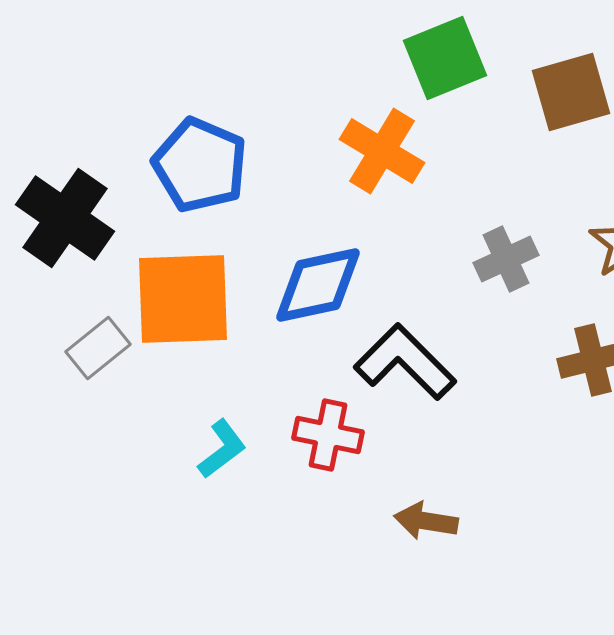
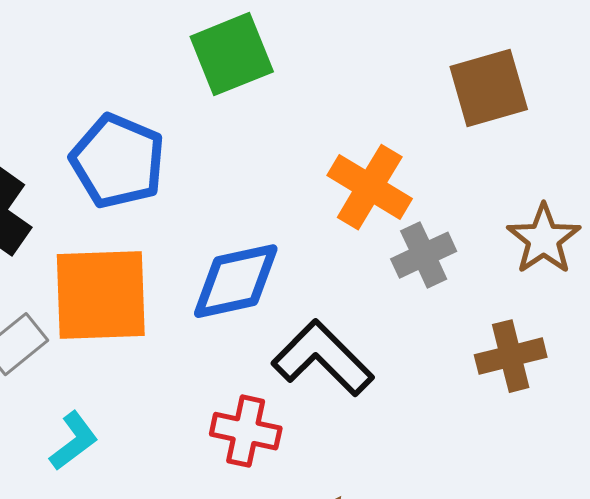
green square: (445, 58) -> (232, 54), moved
orange cross: (382, 151) -> (370, 187), moved
cyan L-shape: (222, 449) -> (74, 441), moved

